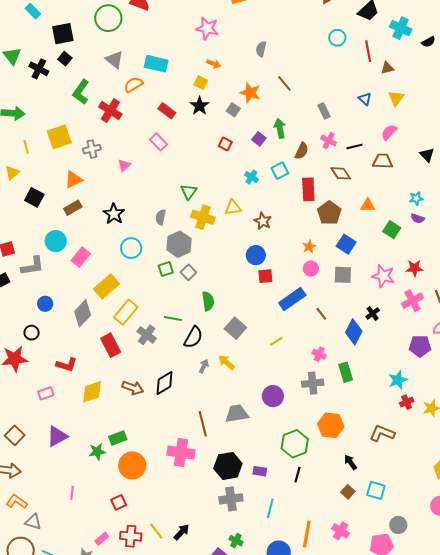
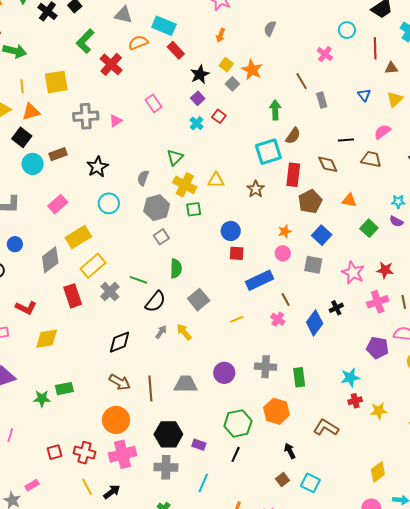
gray triangle: (114, 60) -> (123, 15), turned -36
orange arrow: (214, 64) -> (221, 35), turned 80
yellow square: (201, 82) -> (226, 65), moved
brown line: (284, 83) -> (302, 81), moved
red rectangle: (167, 111) -> (176, 50), moved
purple square: (259, 139) -> (198, 98), moved
pink cross: (329, 141) -> (325, 54), moved
gray cross: (92, 149) -> (86, 116), moved, size x1.4
cyan square: (280, 171) -> (268, 152), size x1.5
cyan cross: (251, 177) -> (197, 123), moved
orange triangle: (73, 179) -> (31, 112), moved
brown star: (263, 221) -> (256, 189), moved
cyan circle: (56, 241) -> (33, 164), moved
green square: (166, 269) -> (194, 209), moved
pink cross: (319, 354) -> (278, 319), moved
green rectangle: (346, 372) -> (299, 377), moved
brown arrow: (133, 388) -> (120, 382), moved
pink cross: (181, 453) -> (122, 454), moved, turned -32
orange circle: (132, 465) -> (116, 420), moved
red cross: (131, 536) -> (85, 453), moved

